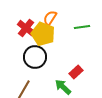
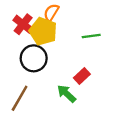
green line: (82, 27) -> (91, 36), moved

